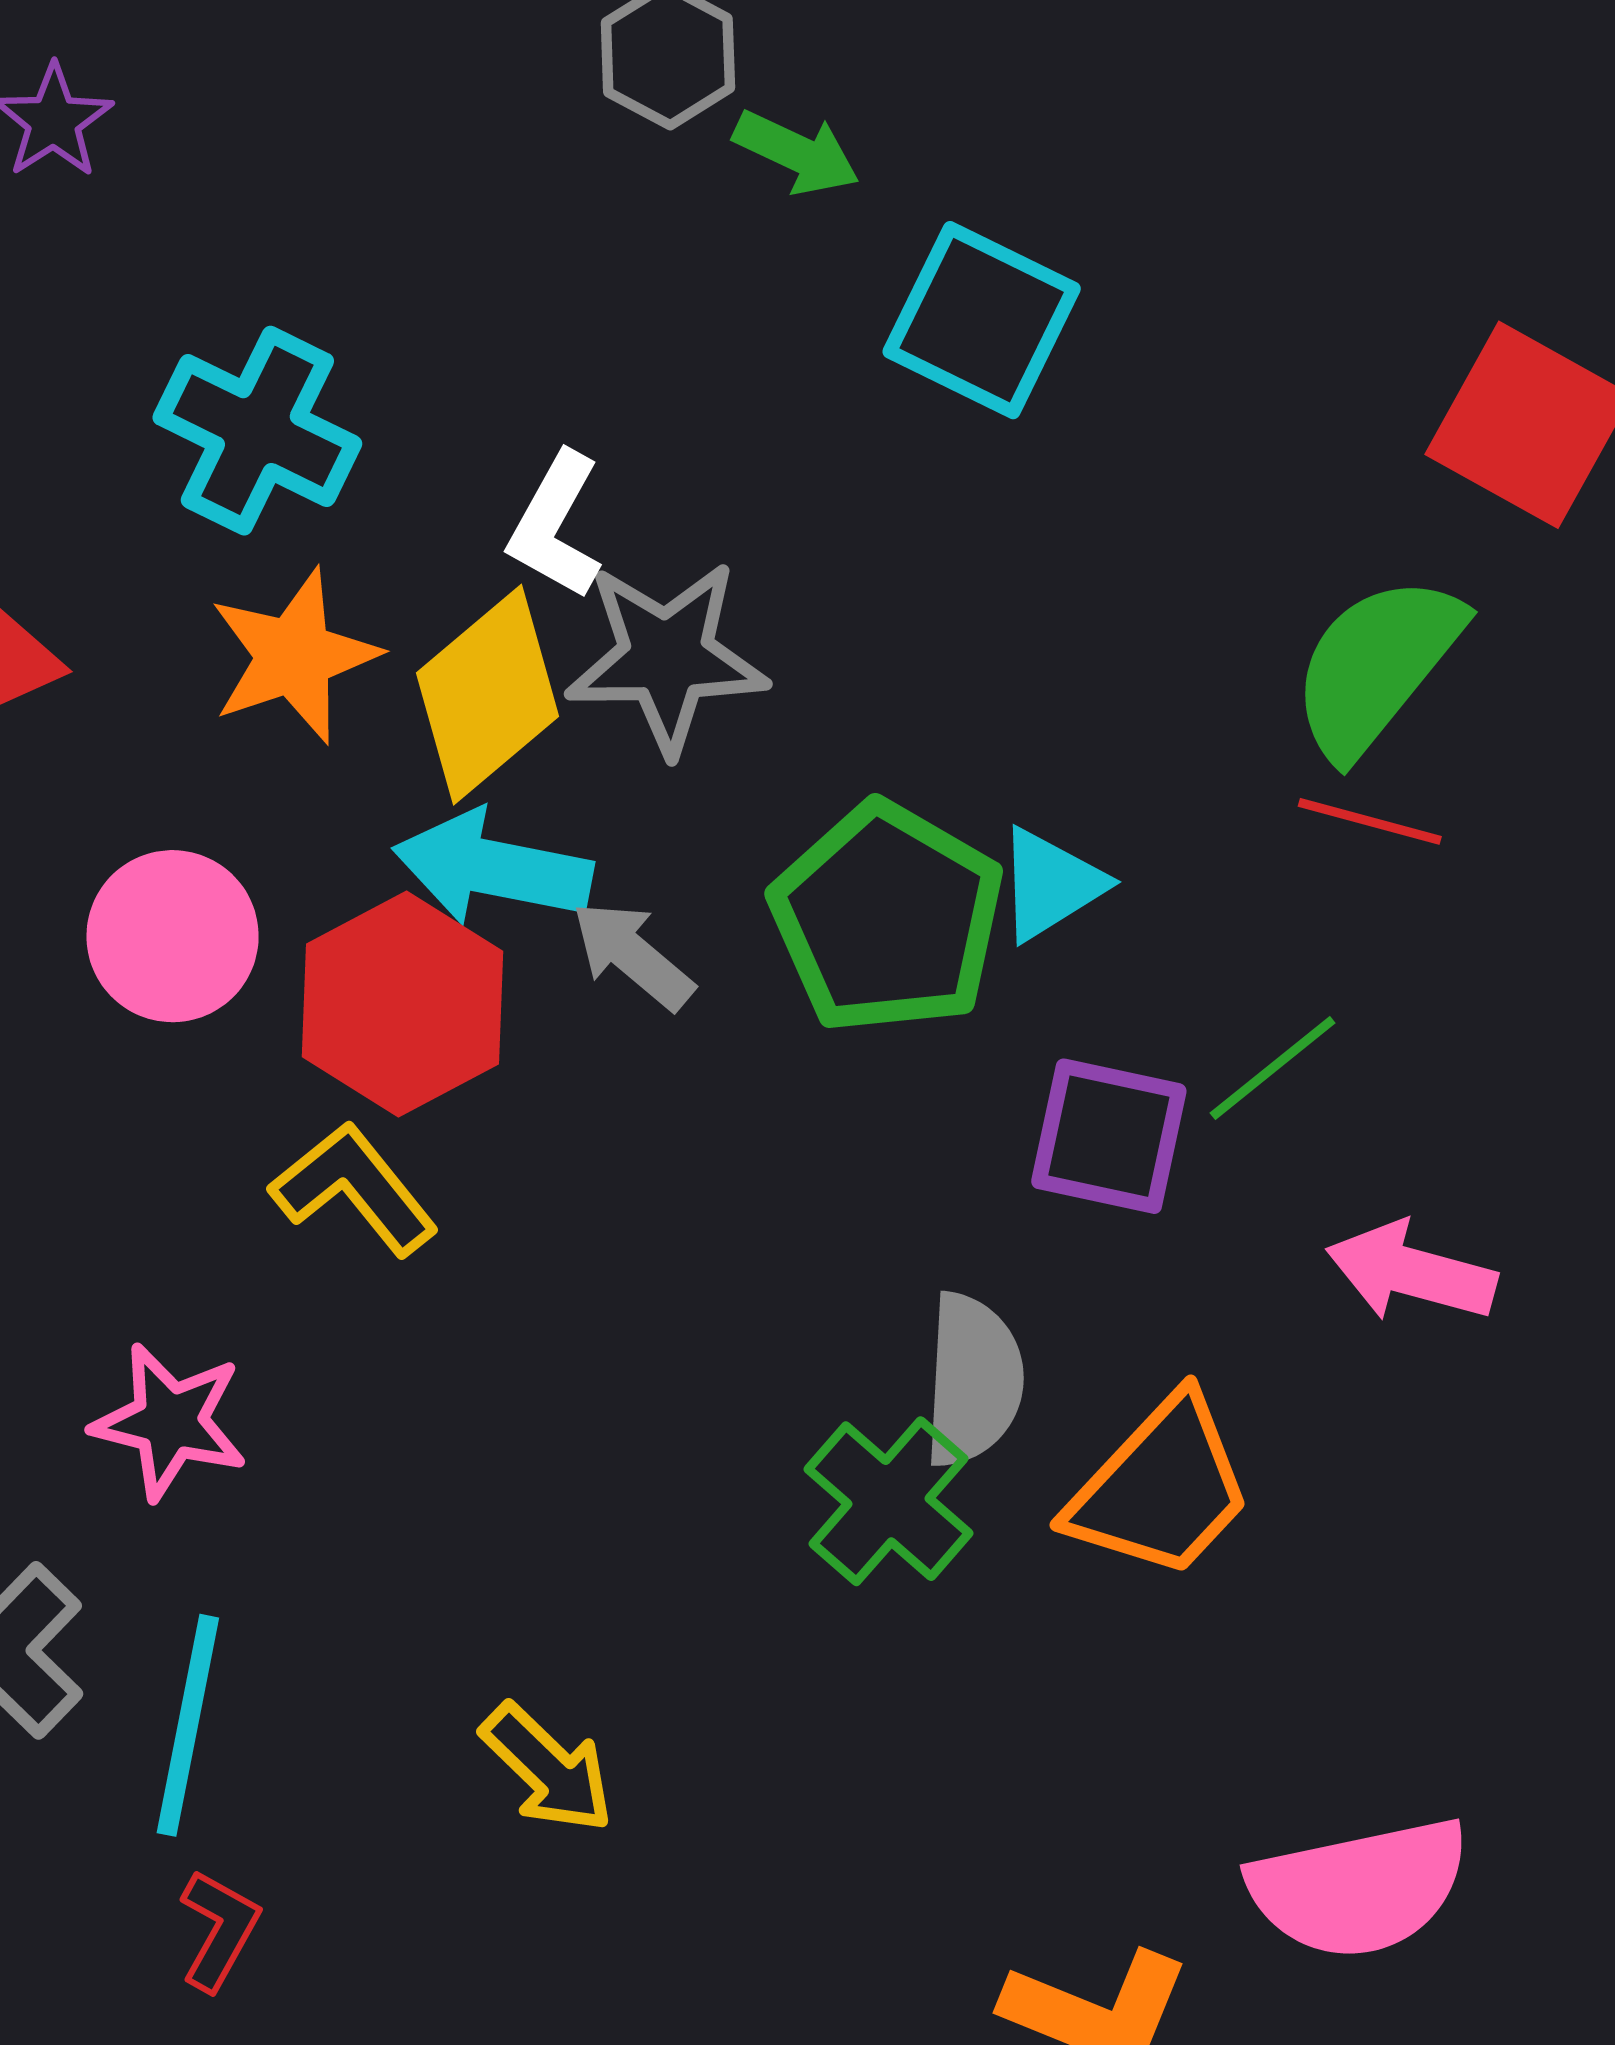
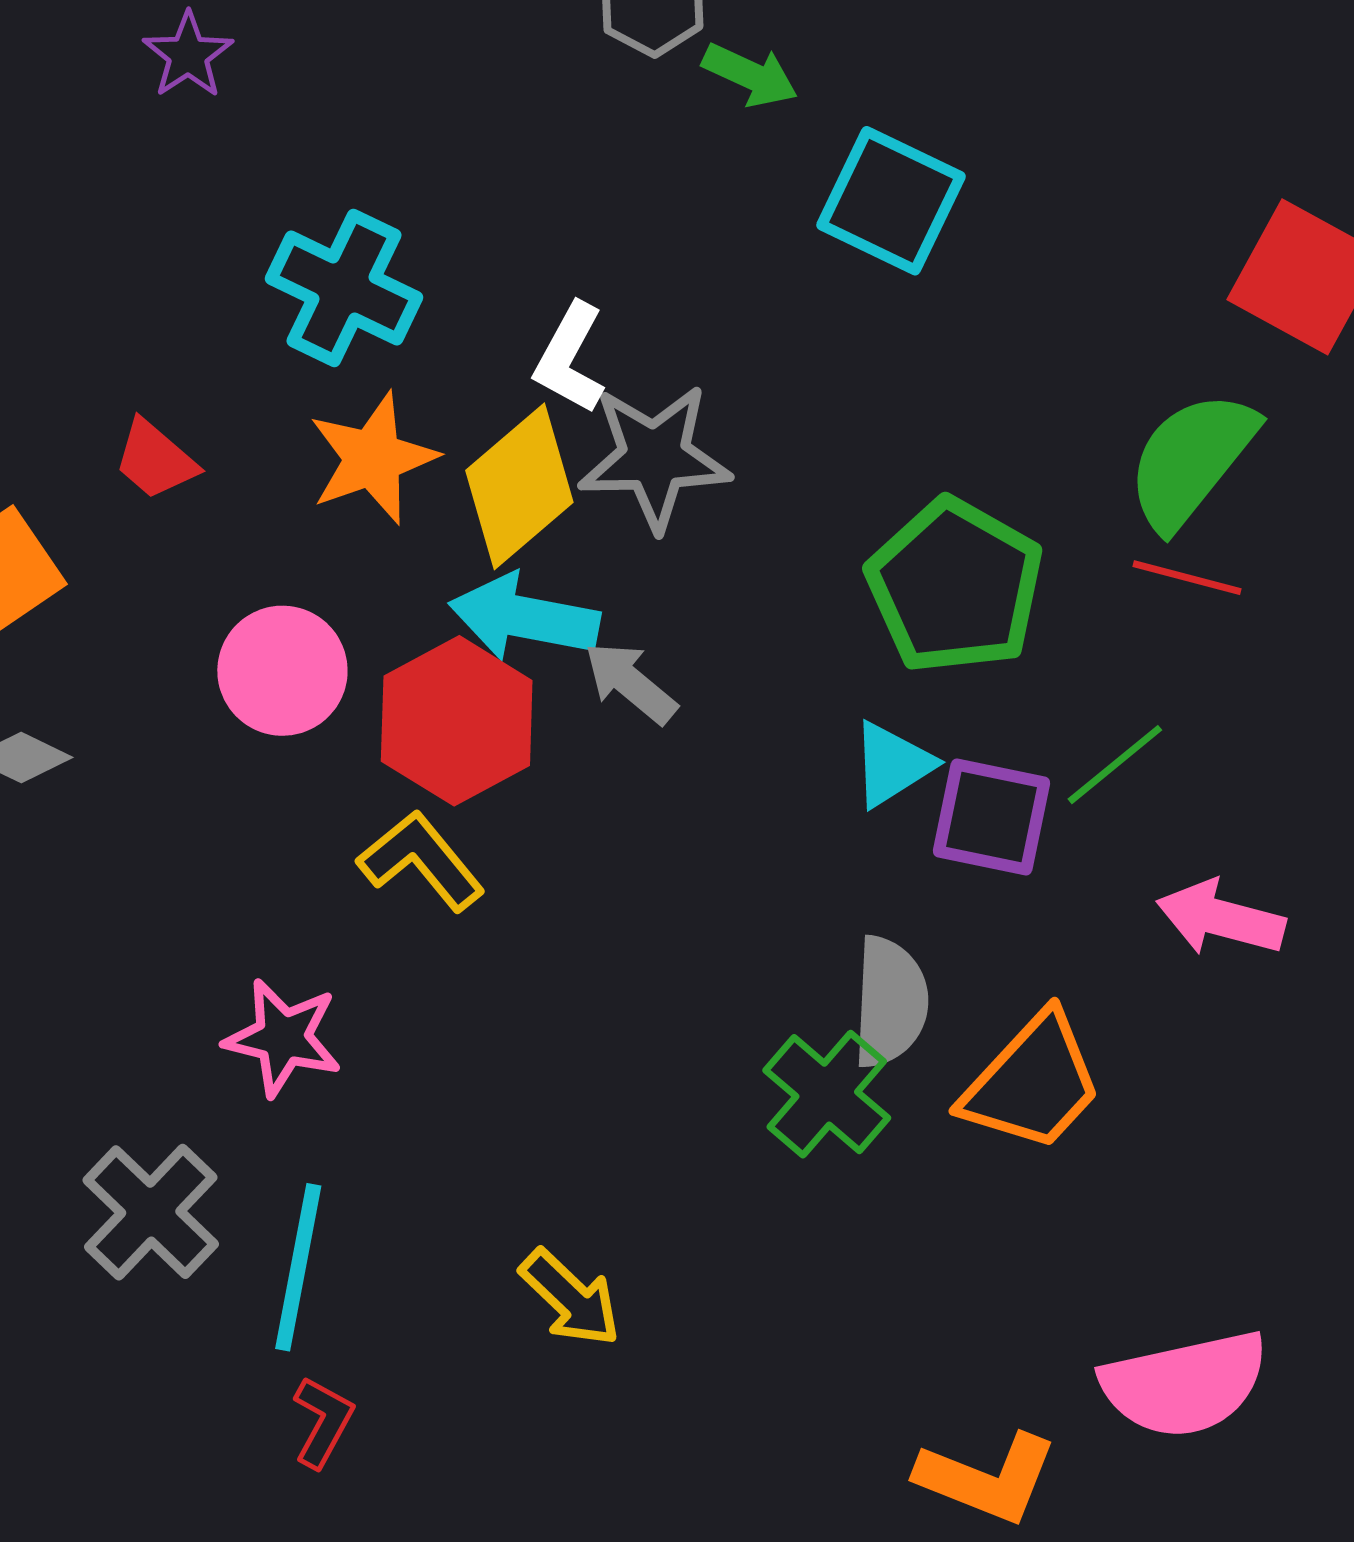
cyan triangle: (1051, 884) -> (892, 764), moved
green pentagon: (887, 918) -> (955, 586), moved

